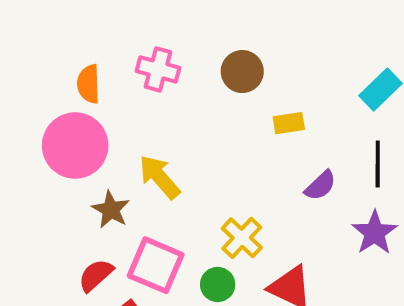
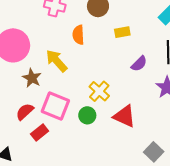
orange semicircle: (89, 84) -> (78, 35), moved

